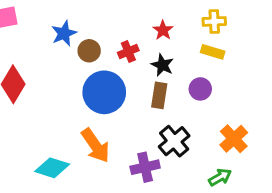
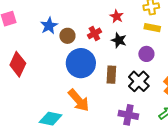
brown rectangle: (159, 95) -> (111, 75), moved
black cross: (174, 141) -> (139, 81), moved
purple cross: (145, 167) -> (128, 115), moved, turned 30

